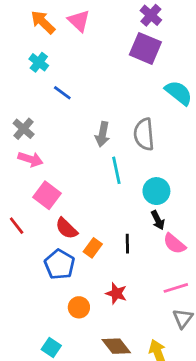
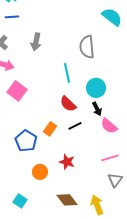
blue line: (62, 93) -> (12, 17), moved, turned -40
gray arrow: (102, 134) -> (36, 42), moved
red semicircle: (66, 228) -> (68, 104), moved
black line: (127, 244) -> (75, 126), turned 64

